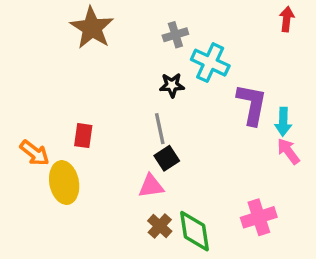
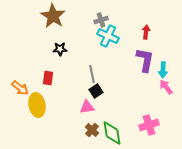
red arrow: (287, 19) -> (146, 32), moved
cyan cross: (210, 63) -> (108, 36), moved
black star: (172, 85) -> (60, 49), moved

